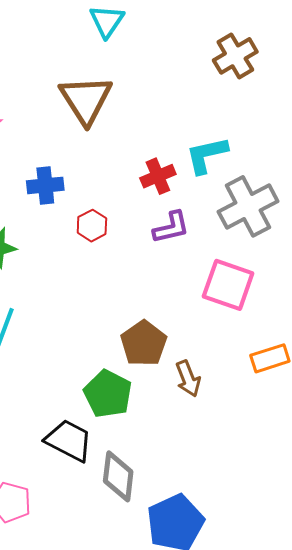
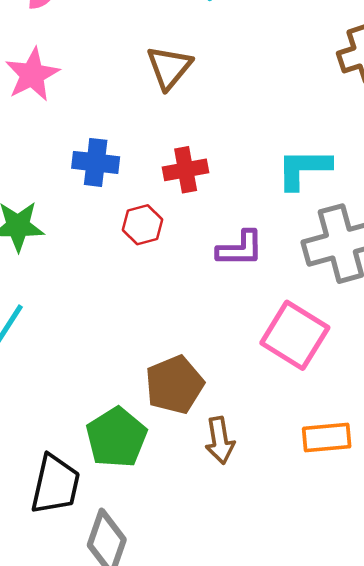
brown triangle: (86, 100) -> (169, 67), size x0.7
red cross: (158, 176) -> (186, 170), moved
black trapezoid: (69, 440) -> (55, 484), turned 63

